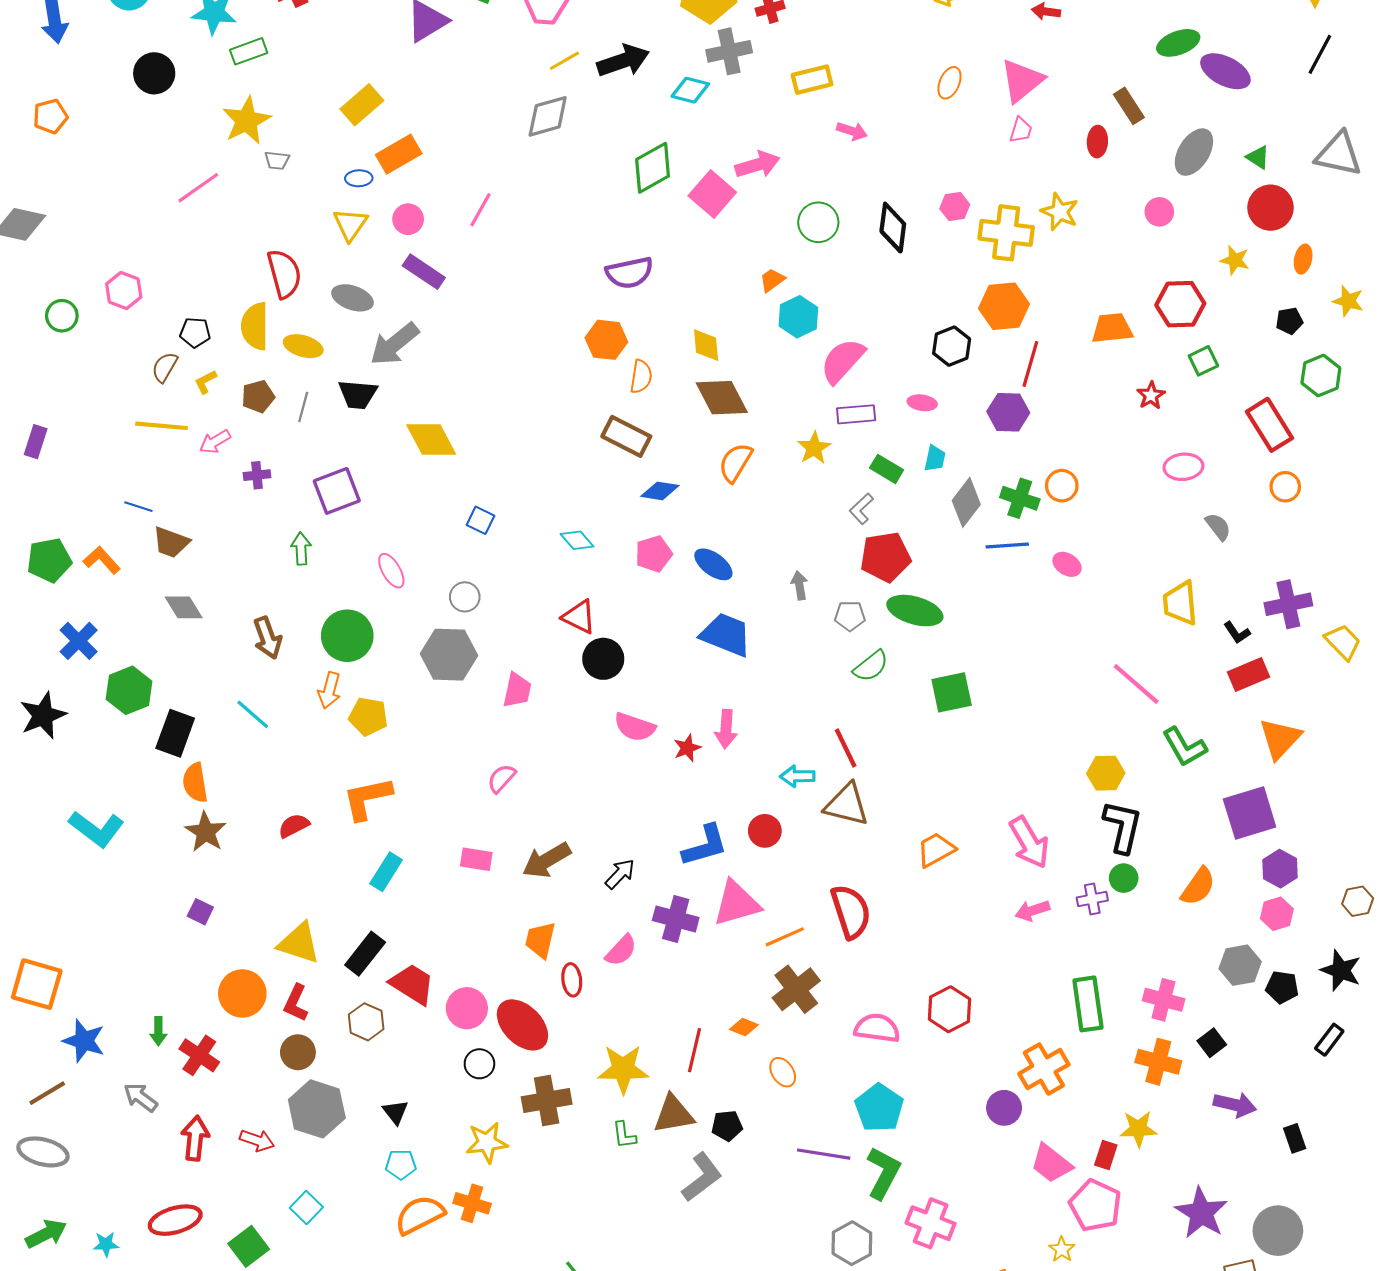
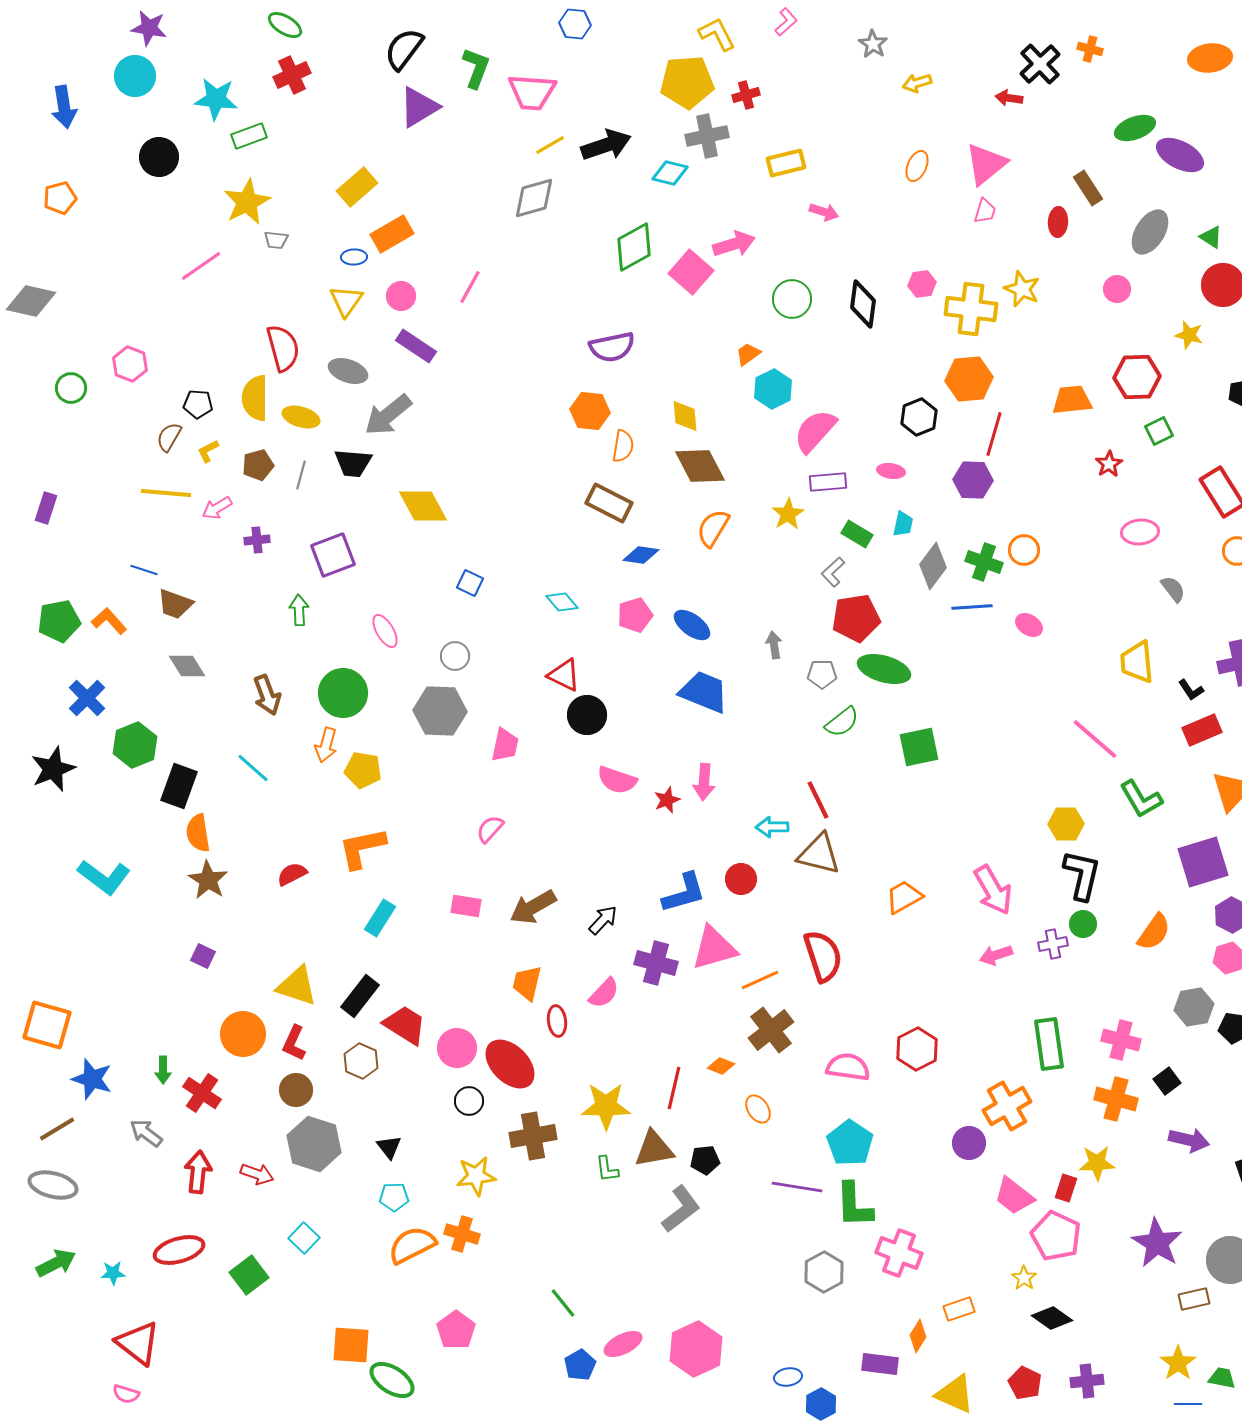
green L-shape: (883, 1173) -> (854, 1205), turned 150

